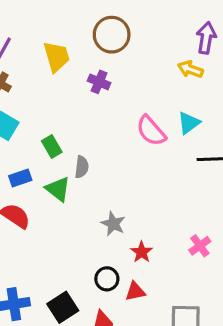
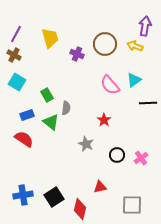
brown circle: (112, 35) -> (105, 44), moved
red star: (142, 252) -> (104, 120), moved
black circle: (107, 279) -> (117, 155), moved

